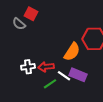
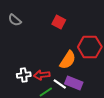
red square: (31, 14) -> (59, 22), moved
gray semicircle: (19, 24) -> (15, 20), moved

